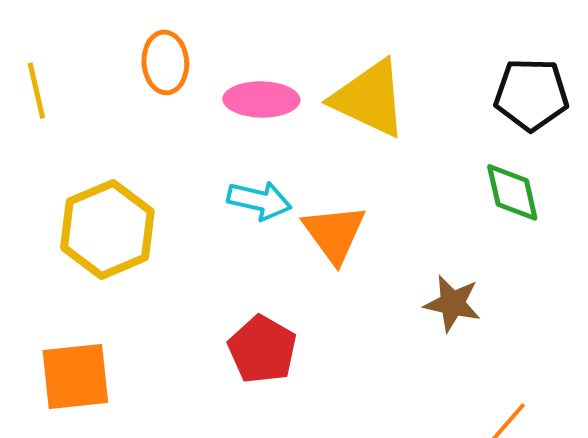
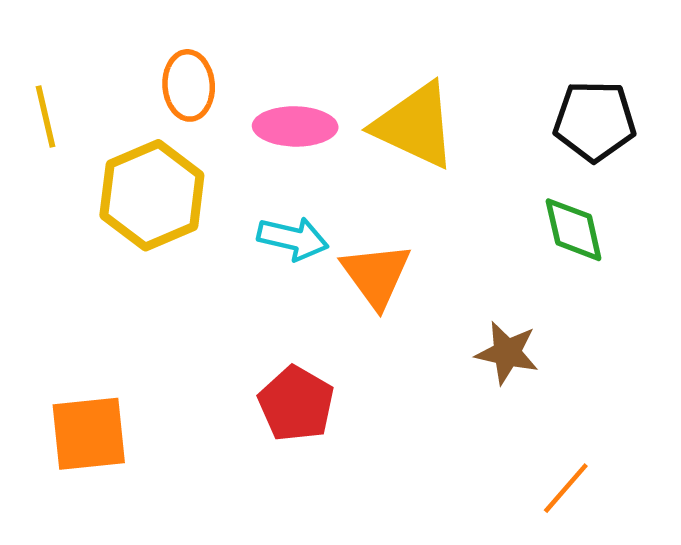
yellow hexagon: (107, 229) -> (152, 195), moved

